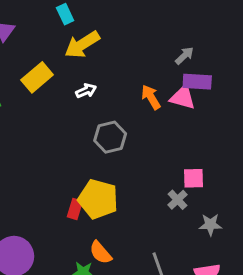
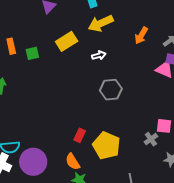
orange arrow: (151, 97) -> (141, 36), moved, turned -126
yellow pentagon: (98, 199) -> (106, 146), moved
orange semicircle: (100, 253) -> (73, 162), moved

